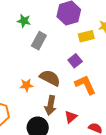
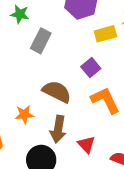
orange star: (26, 85) -> (24, 115), moved
red triangle: (71, 117) -> (86, 144), turned -32

